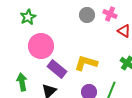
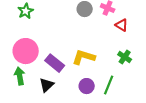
pink circle: (41, 46) -> (26, 51), moved

